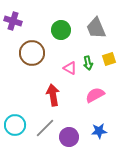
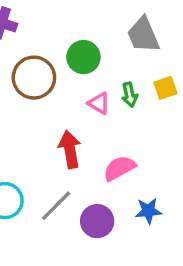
green circle: (61, 30) -> (83, 57), moved
pink semicircle: (95, 95) -> (119, 168), moved

